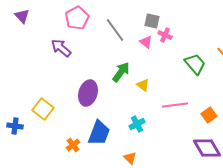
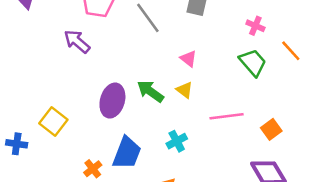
pink cross: (165, 35) -> (255, 26), moved
pink triangle: (146, 42) -> (189, 59), moved
green arrow: (121, 72) -> (150, 91), moved, turned -90

